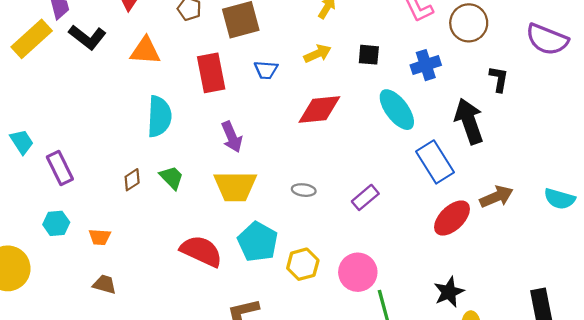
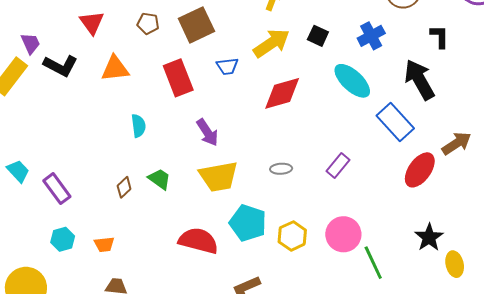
yellow arrow: (318, 54) -> (271, 43), size x1.5
black square: (369, 55) -> (318, 36), turned 30
cyan semicircle: (159, 116) -> (138, 126), size x0.6

